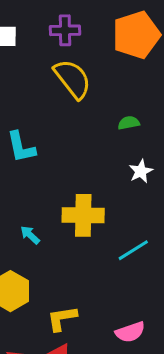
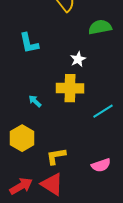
green semicircle: (129, 123) -> (100, 27), size x1.6
white star: (141, 171) -> (78, 59), moved

